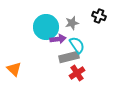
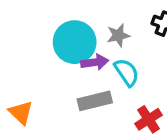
gray rectangle: (69, 57) -> (95, 101), moved
red cross: (77, 73) -> (148, 119), moved

